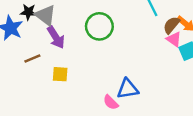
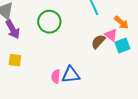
brown semicircle: (171, 25) -> (98, 42), moved
pink semicircle: (111, 102) -> (56, 76), moved, turned 48

